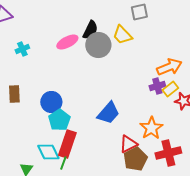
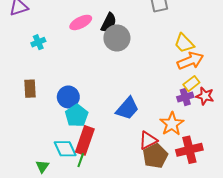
yellow trapezoid: (122, 35) -> (184, 43), moved
pink ellipse: (67, 42) -> (81, 22), moved
purple cross: (157, 86) -> (185, 97), moved

